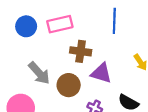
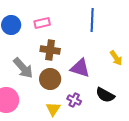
pink rectangle: (60, 24) -> (42, 23), size x0.7
brown cross: (81, 51) -> (50, 50), moved

